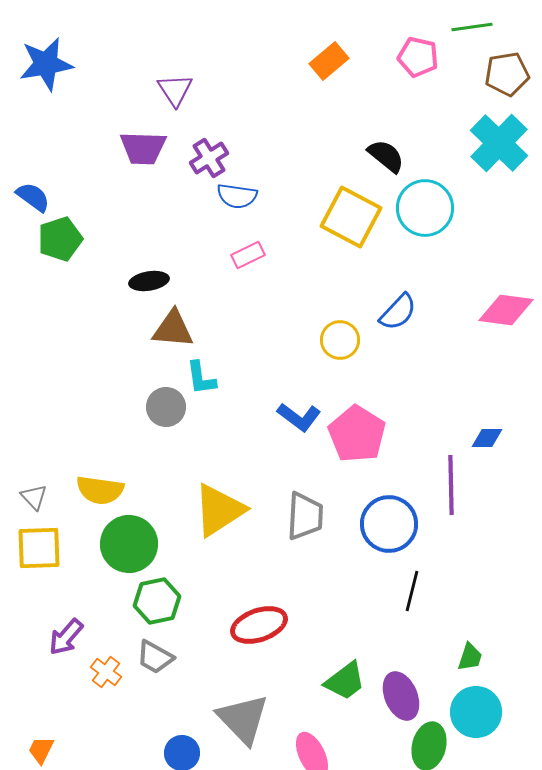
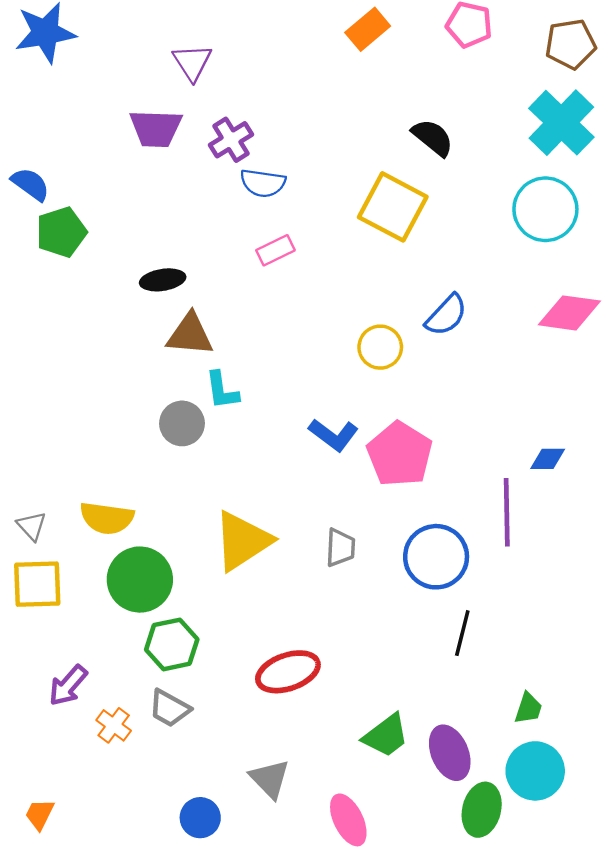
cyan circle: (425, 208) -> (545, 209), moved
gray trapezoid: (305, 516) -> (340, 548), size x0.7
gray triangle: (243, 719) -> (270, 779), size x0.7

